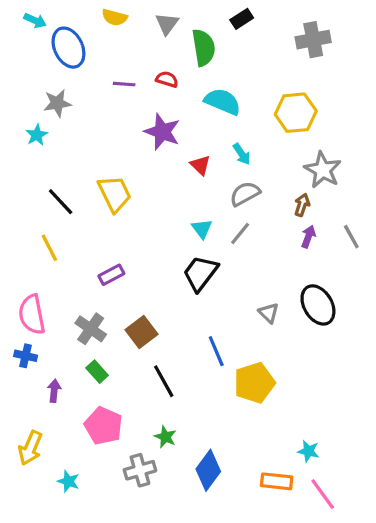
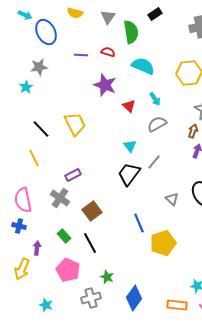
gray line: (240, 233) -> (154, 162), moved
gray cross: (91, 329) -> (60, 198), moved
black line: (164, 381) -> (90, 243), moved
yellow arrow: (30, 448) -> (22, 269), moved

